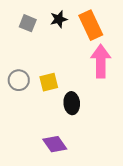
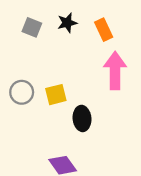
orange rectangle: (91, 25) -> (104, 30), size x0.7

